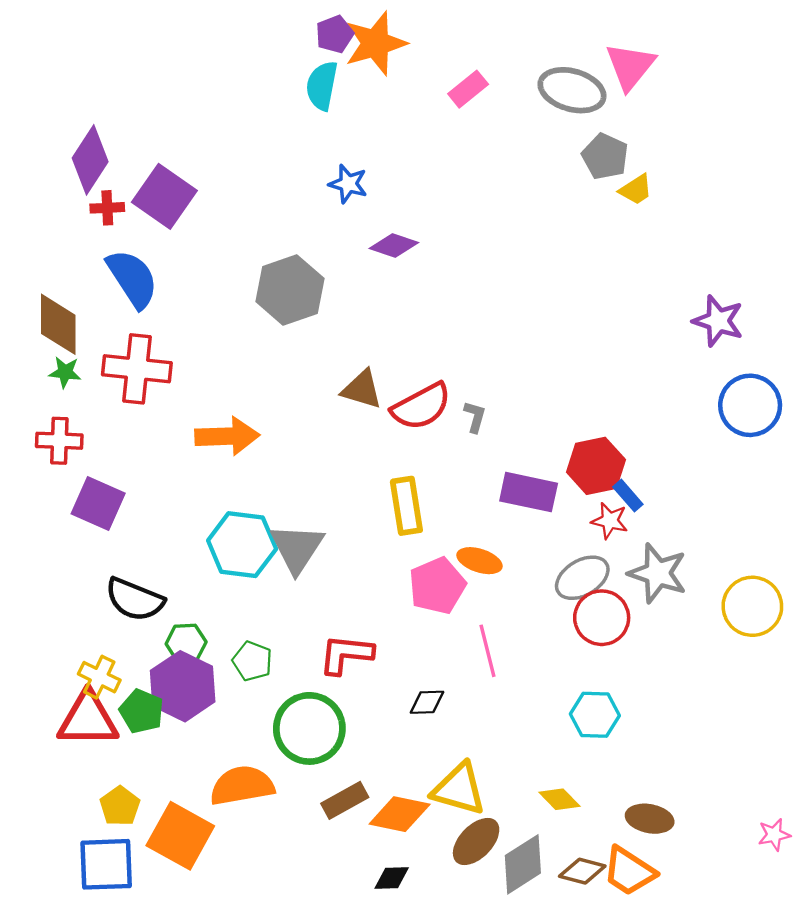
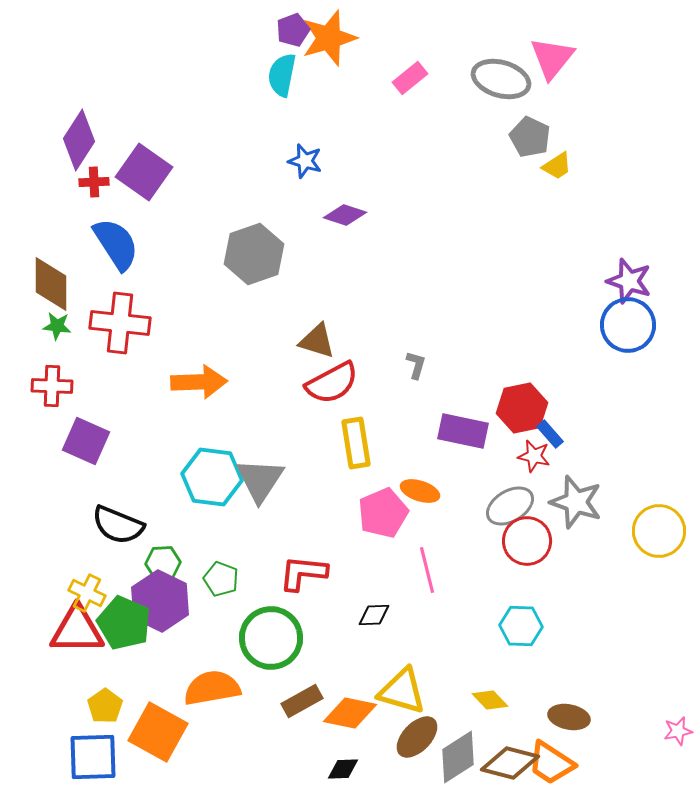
blue circle: (750, 405) -> (628, 325), moved
red semicircle: (421, 406) -> (332, 383), moved
green pentagon: (142, 711) -> (124, 623), size x1.4
brown diamond: (582, 871) -> (510, 763), size x1.4

